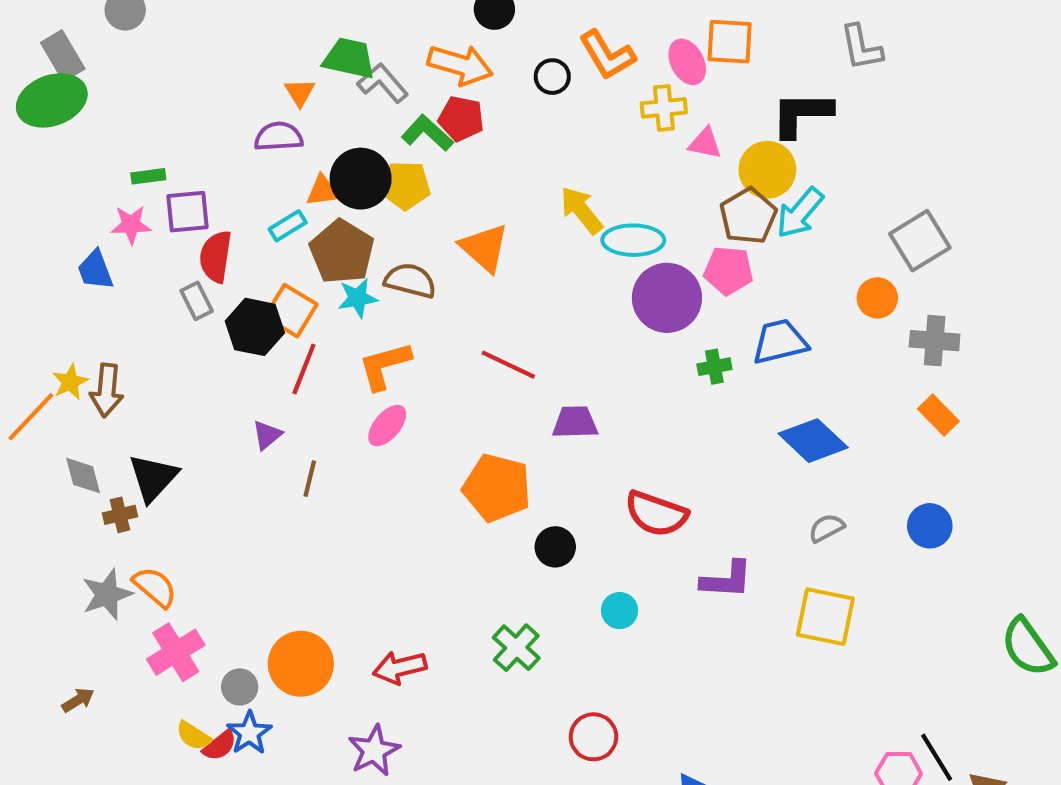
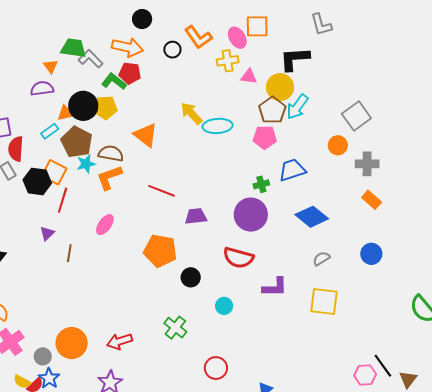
purple circle: (667, 298) -> (251, 215), moved
orange L-shape: (385, 366) -> (109, 177), moved

